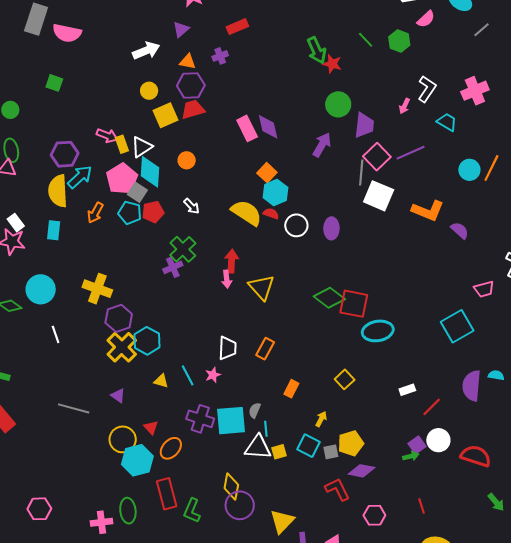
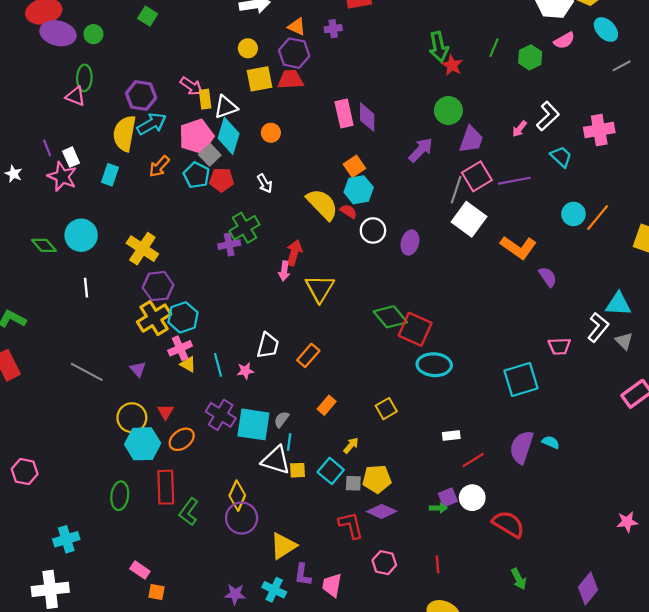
green line: (366, 40) -> (494, 48), turned 54
pink cross: (102, 522) -> (180, 348), moved, turned -30

